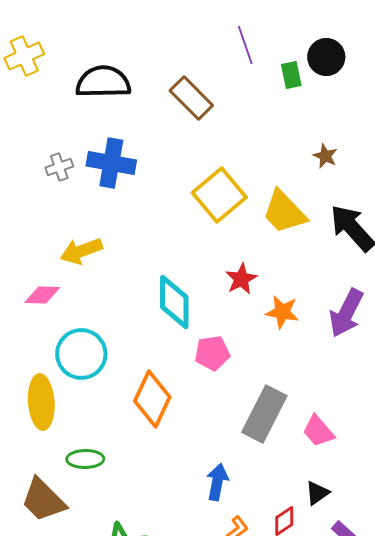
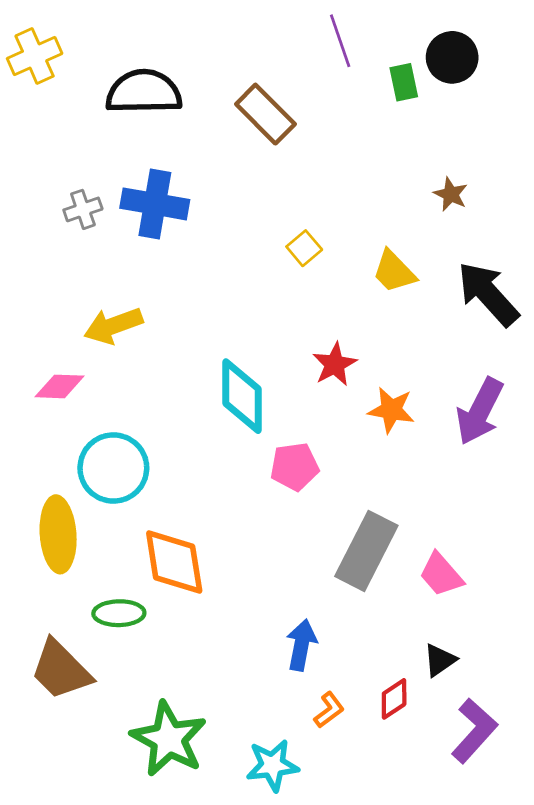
yellow square: (219, 195) -> (304, 248), size x0.5
yellow trapezoid: (284, 212) -> (394, 272), size x0.7
orange diamond: (152, 399) -> (174, 562), moved, turned -34

